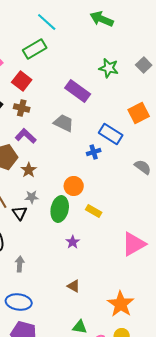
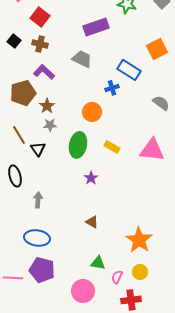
purple rectangle: (78, 91) -> (96, 27), turned -55
orange circle: (74, 186) -> (92, 112), moved
gray star: (32, 197) -> (50, 125), moved
pink triangle: (134, 244) -> (152, 150), moved, turned 36

